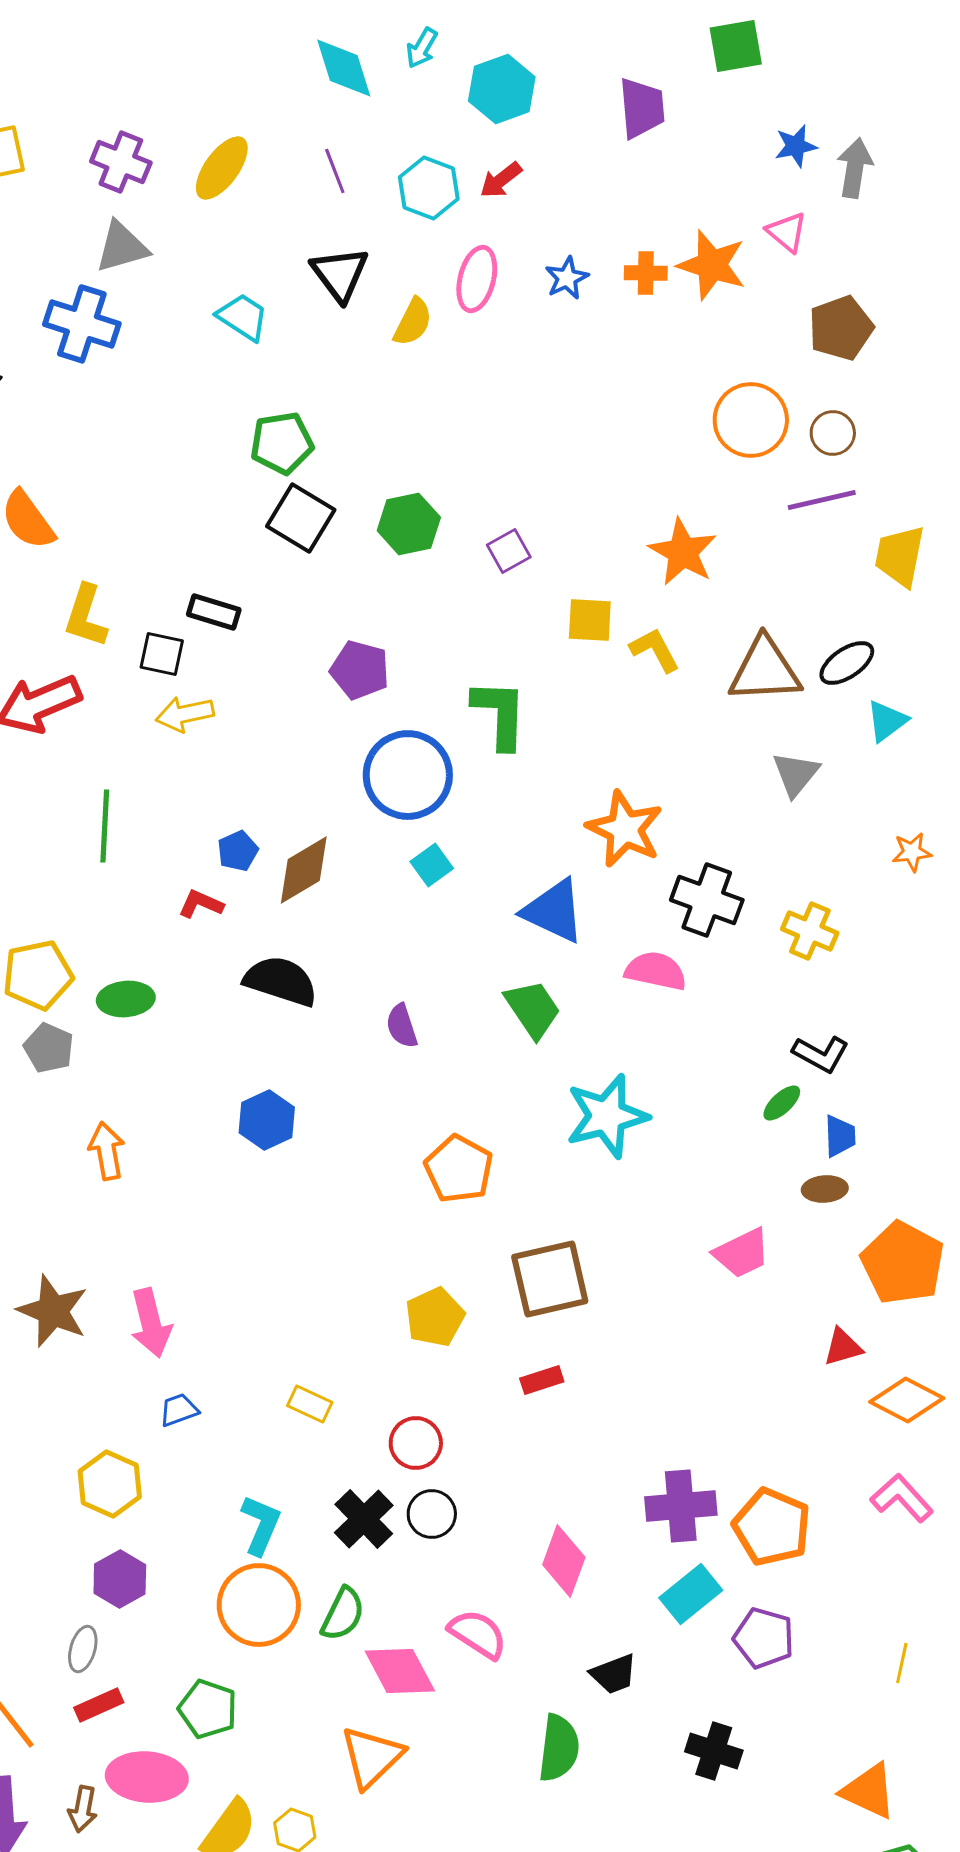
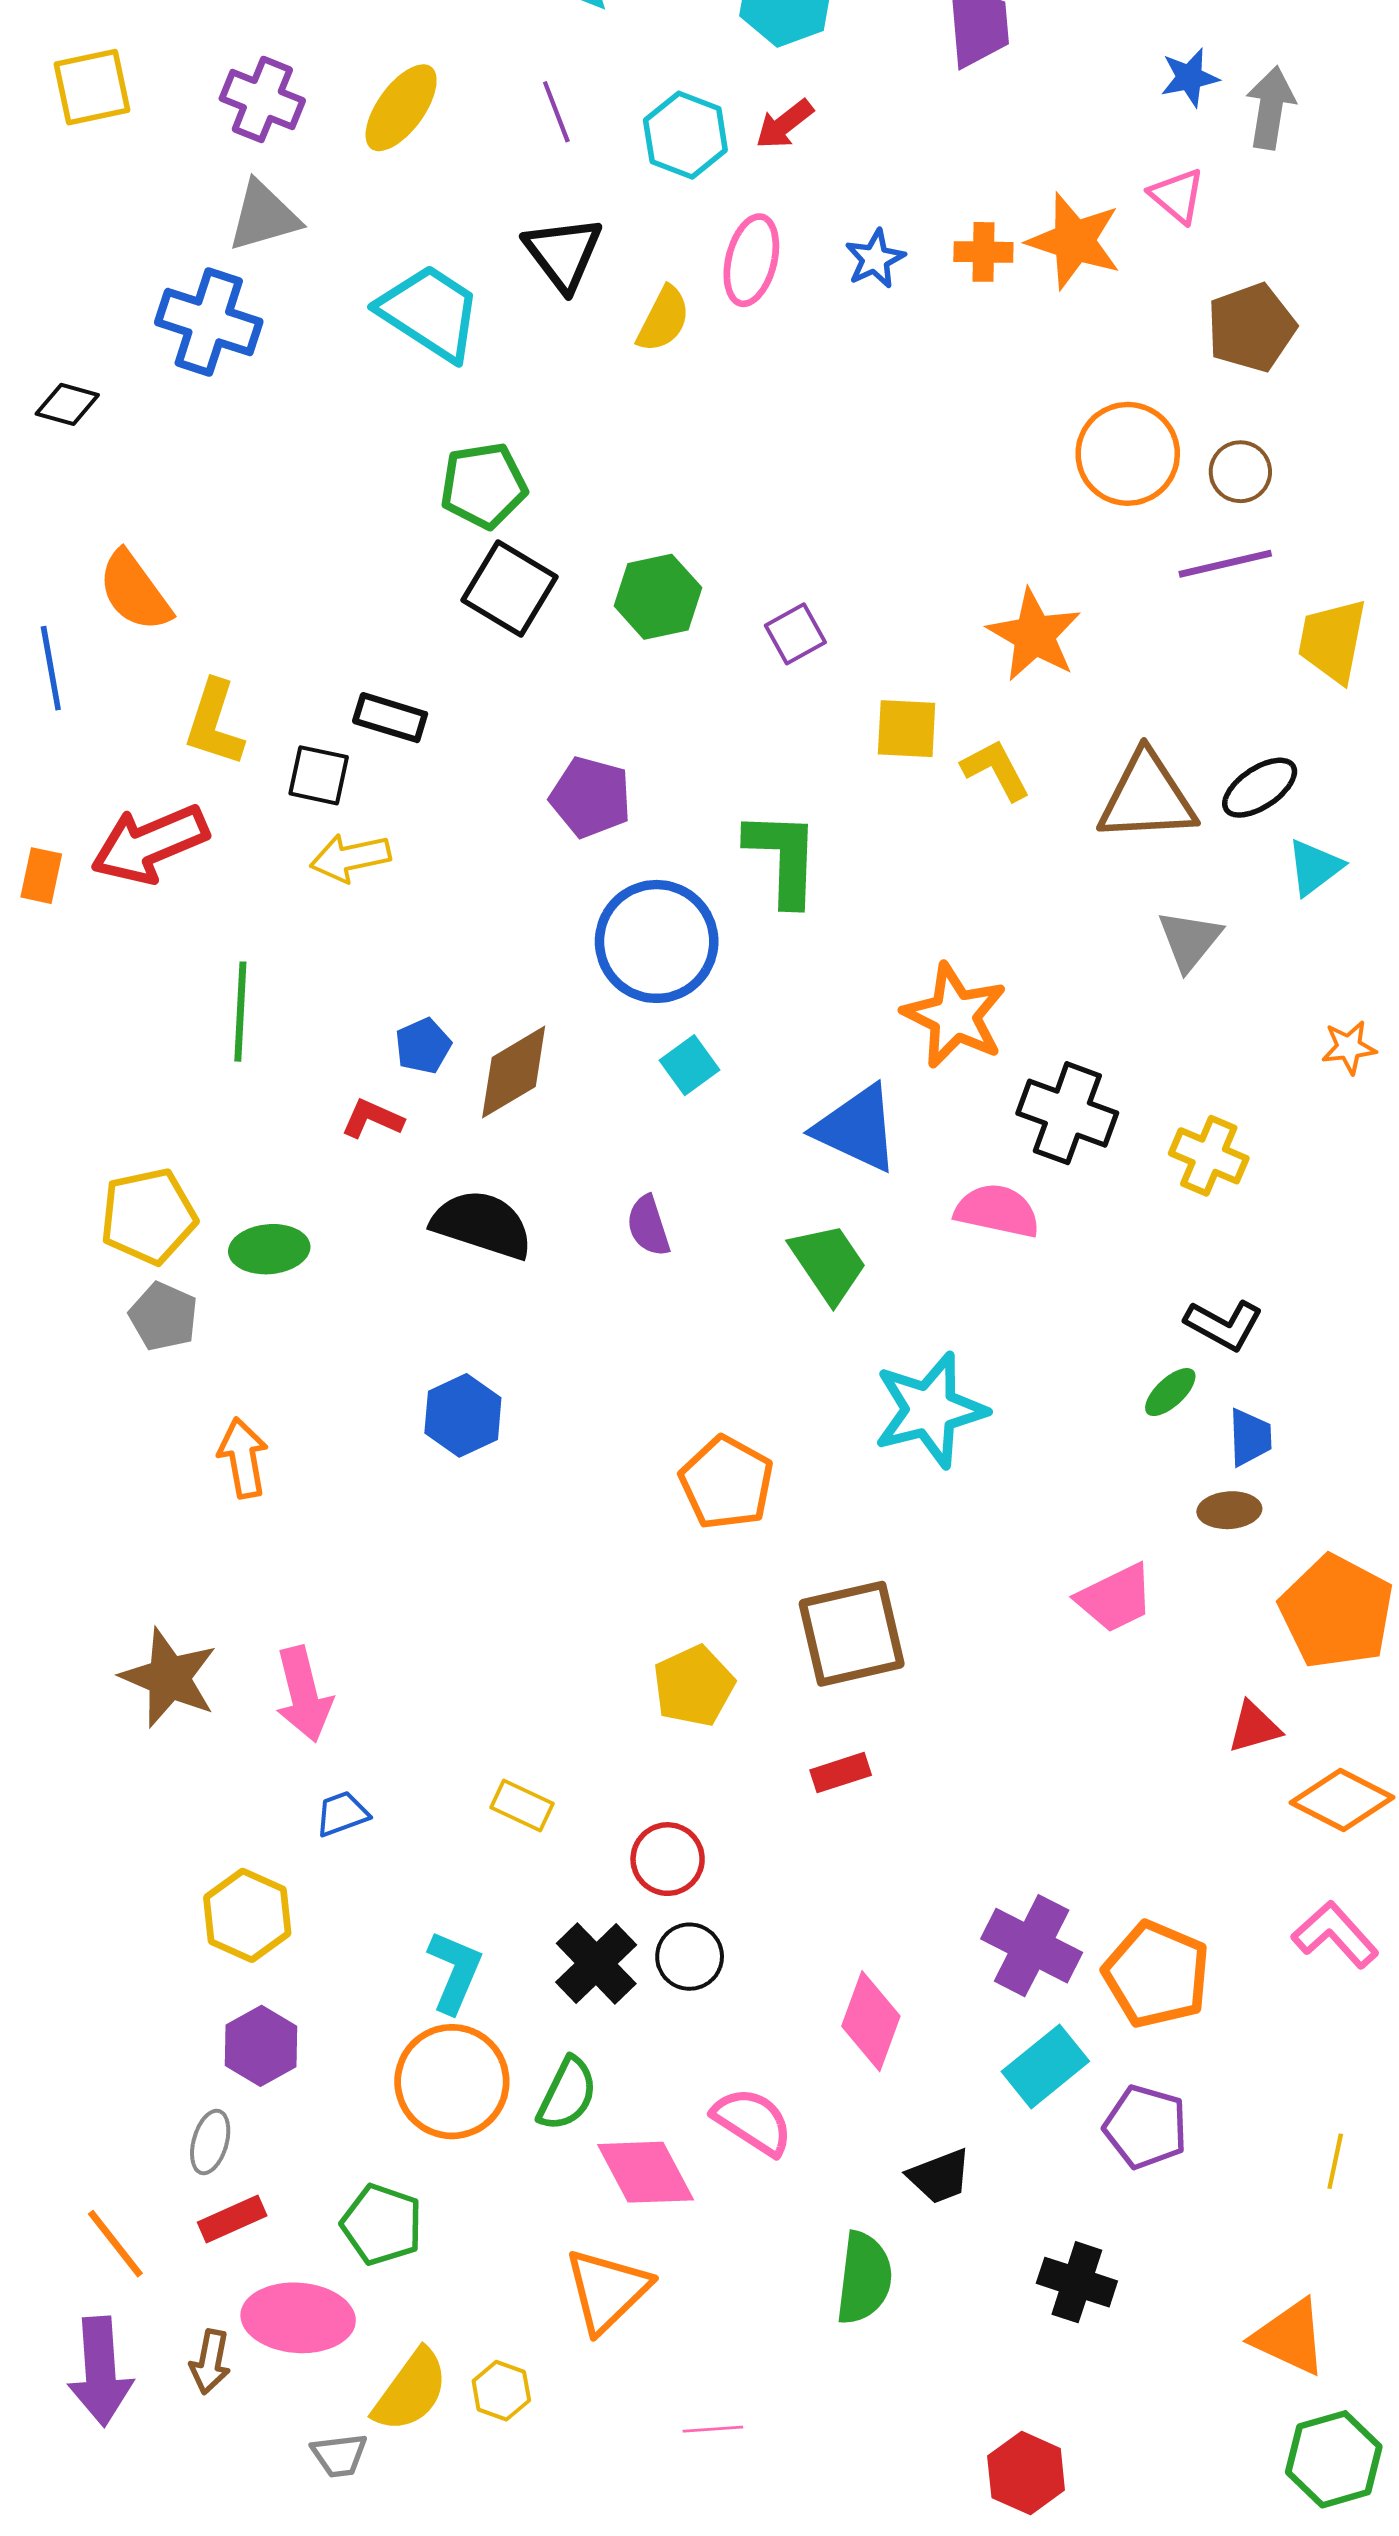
cyan trapezoid: (243, 317) -> (430, 312), size x1.5
purple semicircle: (402, 1026) -> (648, 1226), moved
purple cross: (681, 1506) -> (1032, 1946), turned 32

